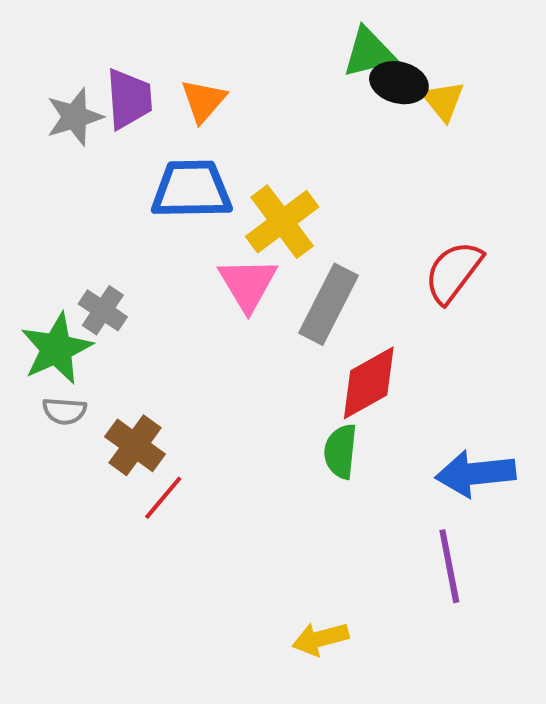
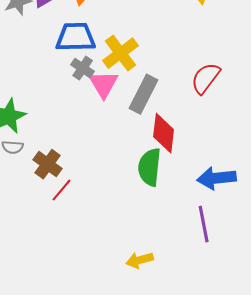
gray cross: (103, 310) -> (83, 68), moved
red diamond: (369, 383) -> (164, 133), turned -54
green semicircle: (341, 451) -> (150, 167), size x1.4

